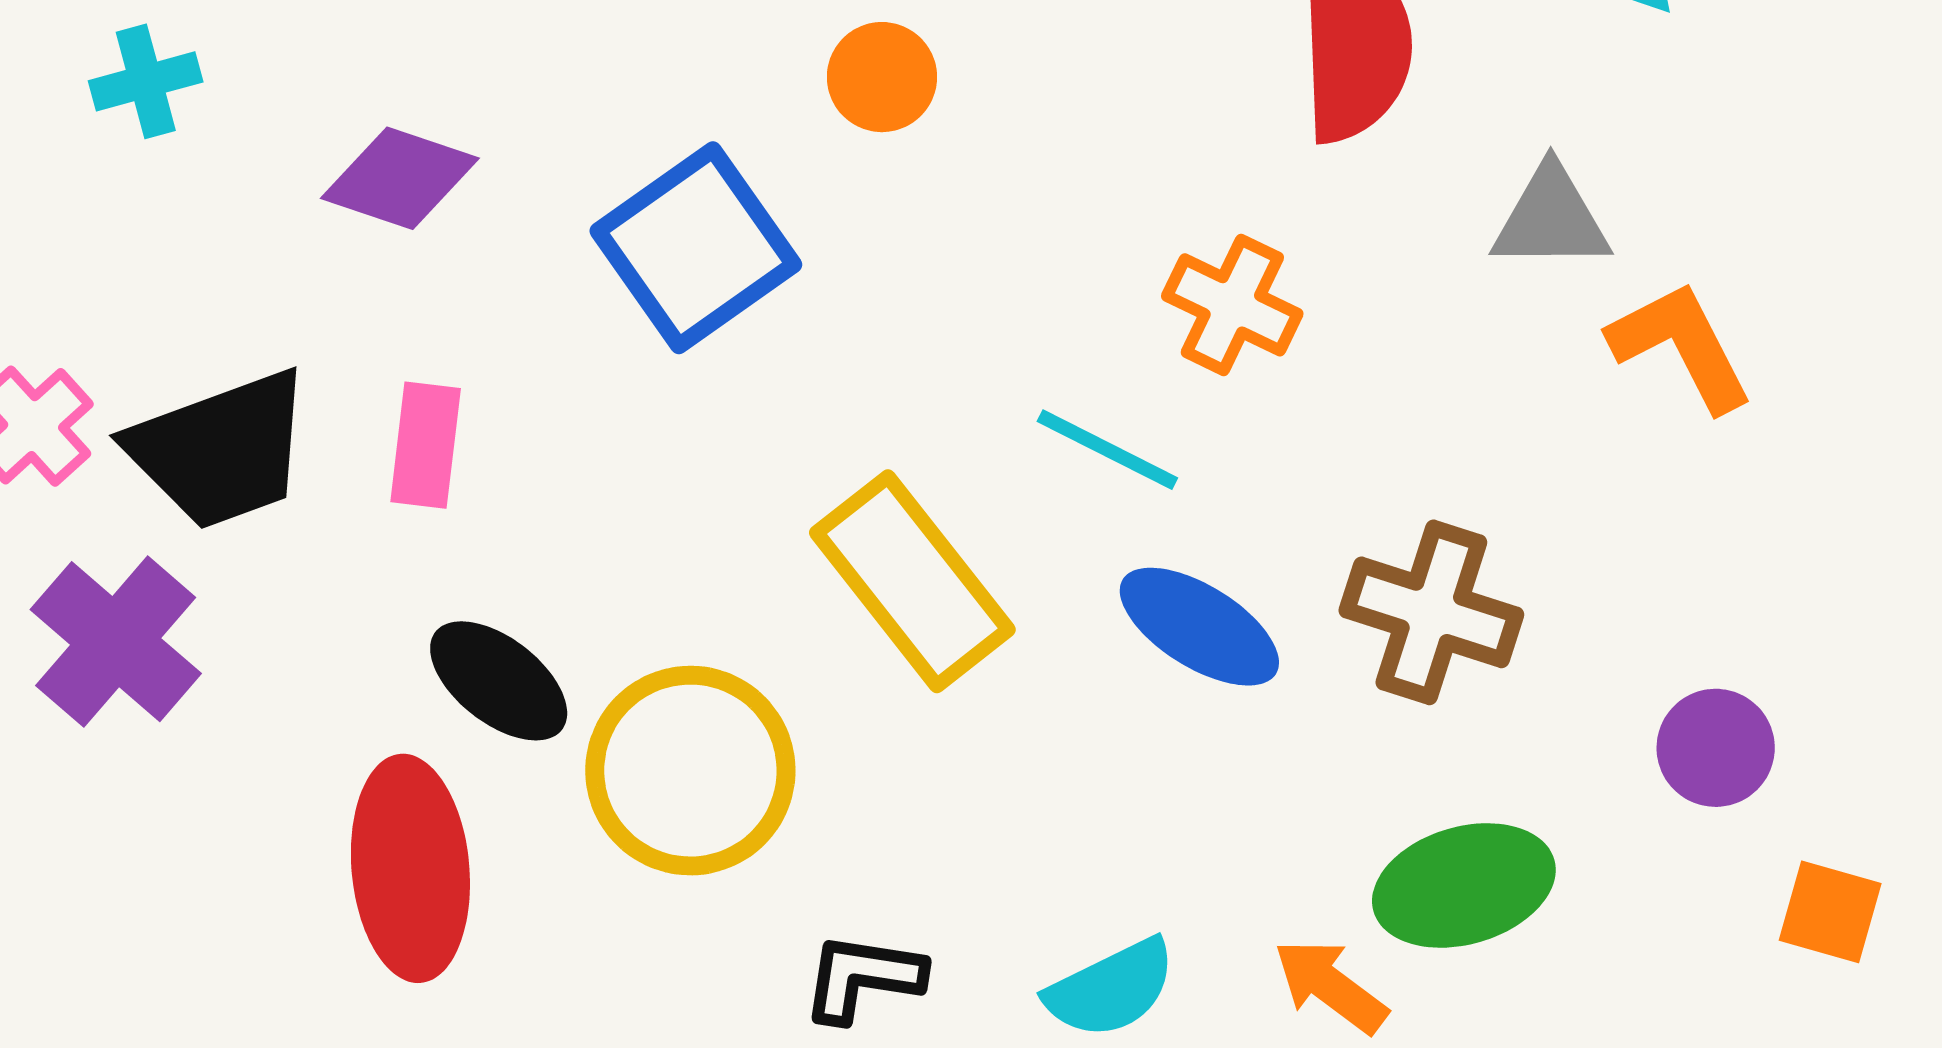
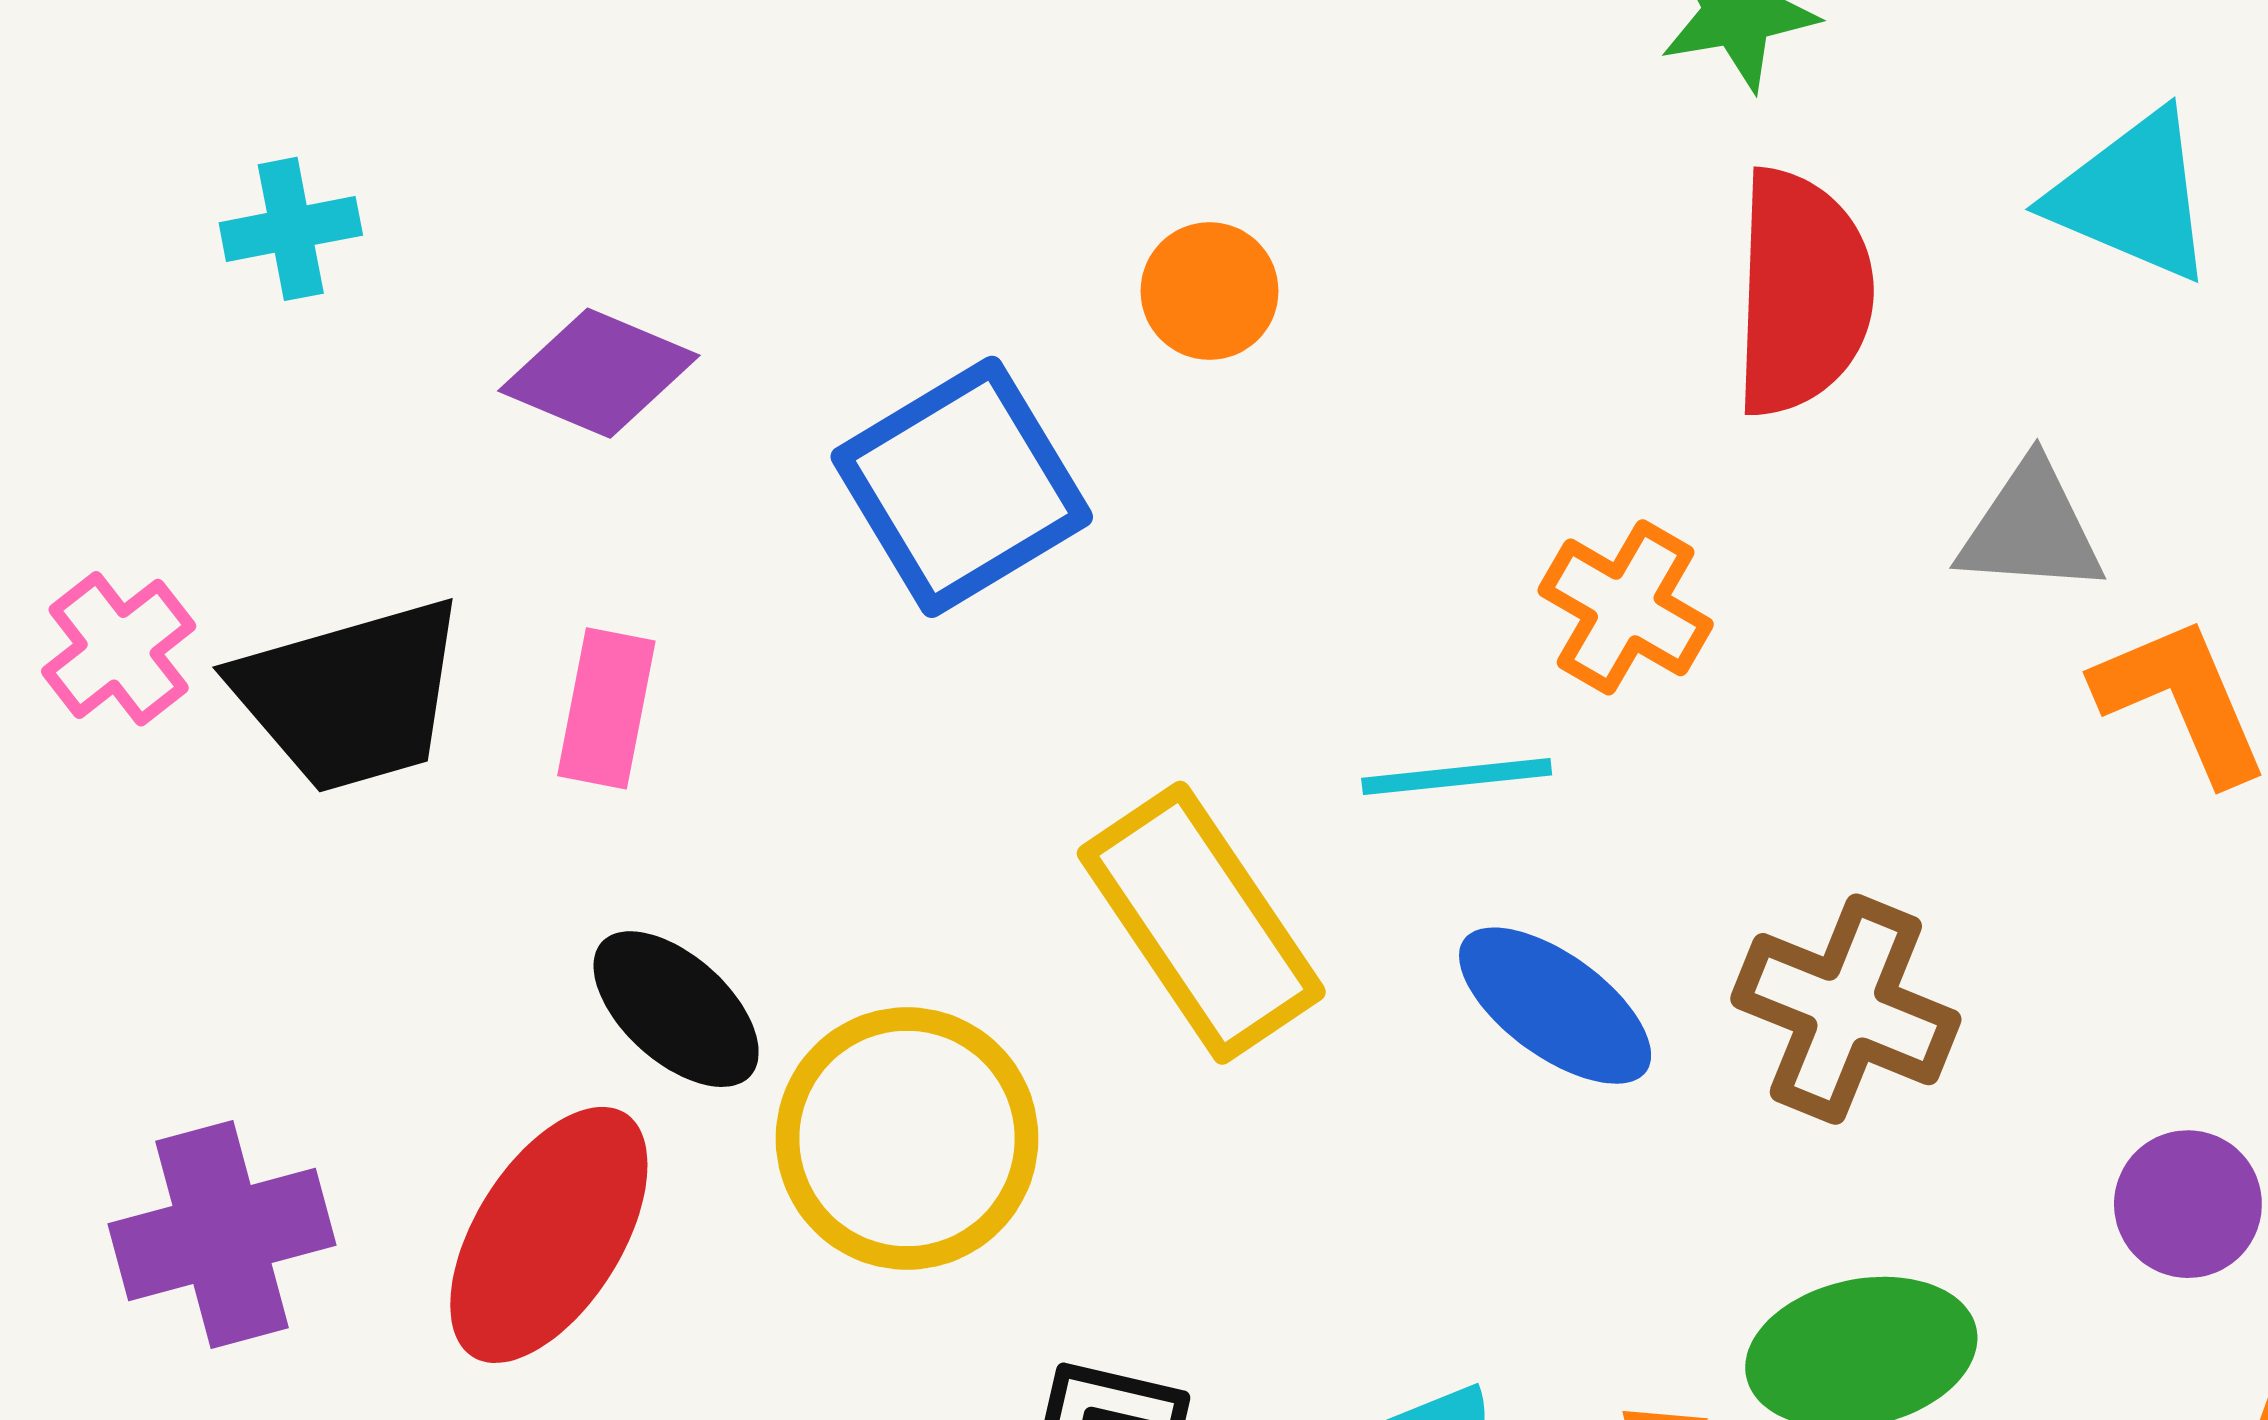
cyan line: (1107, 450) -> (1457, 777), turned -37
purple cross: (116, 642) -> (222, 1235), moved, turned 30
red ellipse: (410, 868) -> (549, 1235), turned 33

